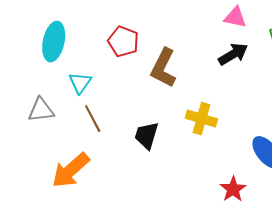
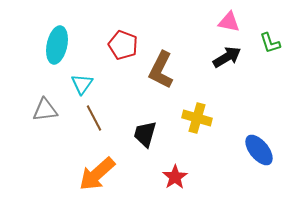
orange arrow: (71, 170) -> (97, 174), moved
red star: (233, 189) -> (175, 177), moved

